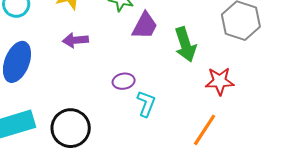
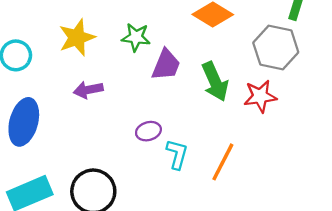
red star: (220, 81) -> (260, 96), moved
orange line: (205, 130) -> (223, 162), moved

